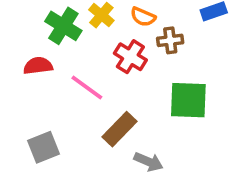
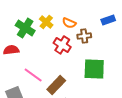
pink line: (87, 87) -> (33, 75), moved

